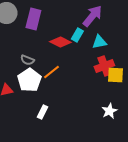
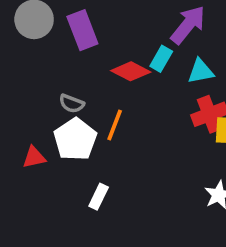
purple rectangle: (33, 19) -> (82, 30), turned -35
orange line: (51, 72) -> (115, 125), turned -30

